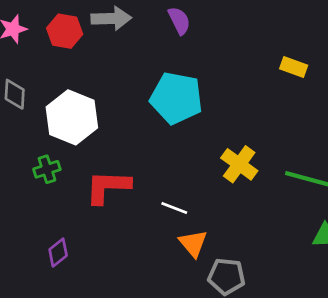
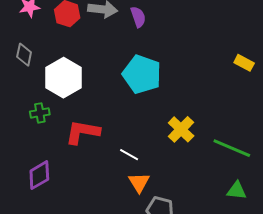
purple semicircle: (179, 21) -> (138, 17), moved
yellow rectangle: (294, 67) -> (244, 63), moved
purple diamond: (58, 253) -> (39, 175), size x1.4

